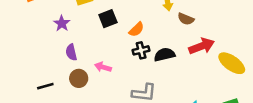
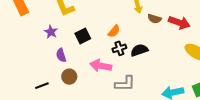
black square: (108, 19) -> (83, 36), moved
red arrow: (202, 46) -> (179, 23), moved, turned 45
pink arrow: (103, 67) -> (101, 66), moved, size x1.5

